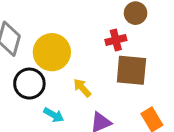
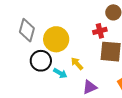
cyan arrow: (54, 115) -> (60, 73), moved

